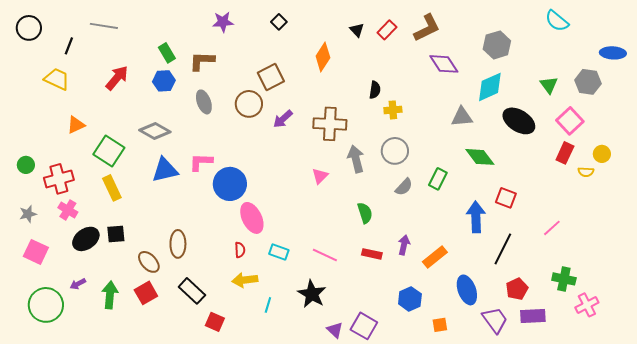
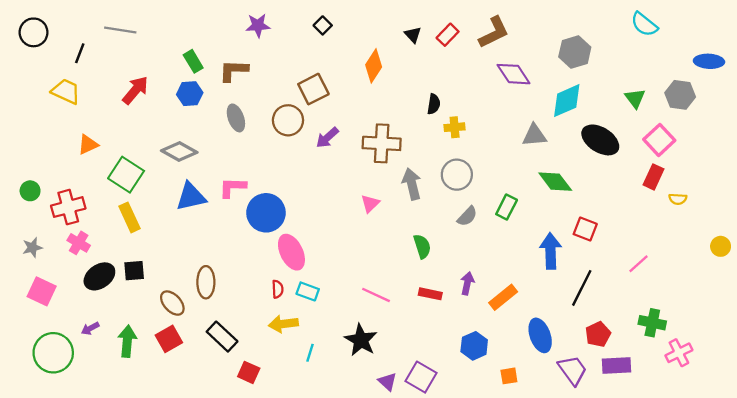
yellow circle: (602, 154) -> (721, 246), moved
cyan rectangle: (279, 252) -> (308, 291), moved

